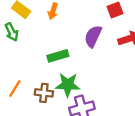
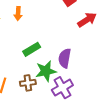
purple semicircle: (93, 36) -> (65, 58), moved

